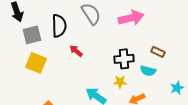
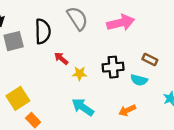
yellow square: (36, 63) -> (18, 98), moved, turned 35
yellow star: (120, 82) -> (80, 74), moved

